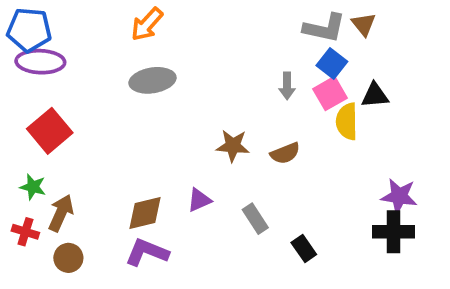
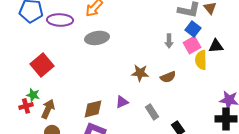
purple ellipse: (40, 62) -> (60, 20), moved
red cross: (25, 232) -> (26, 106), moved, turned -32

